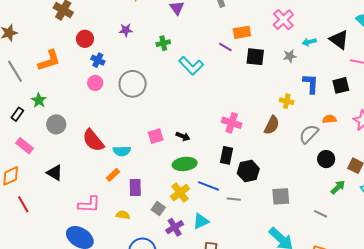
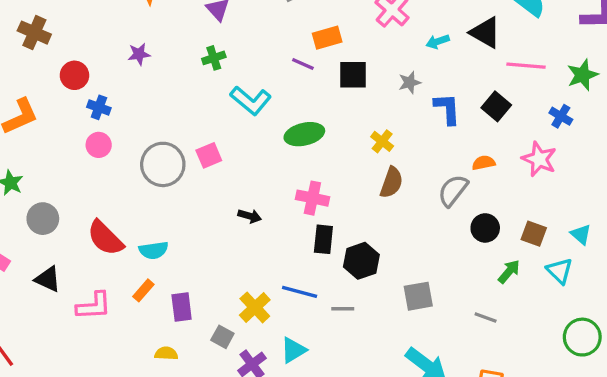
green cross: (163, 43) -> (214, 58), moved
gray star: (290, 56) -> (410, 82), moved
gray circle: (133, 84) -> (163, 164), moved
black square: (341, 85) -> (496, 106), turned -30
yellow cross: (287, 101) -> (382, 141), moved, turned 32
pink cross: (232, 123) -> (312, 198), moved
pink square: (156, 136) -> (209, 155), moved
green ellipse: (185, 164) -> (304, 134), moved
black triangle: (55, 173) -> (48, 279), moved
pink L-shape: (89, 205) -> (94, 306), moved

